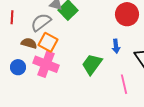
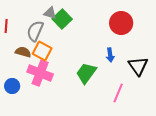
gray semicircle: (41, 22) -> (35, 31), turned -30
blue circle: (18, 67) -> (12, 86), moved
pink line: (124, 84) -> (118, 93), turned 36

